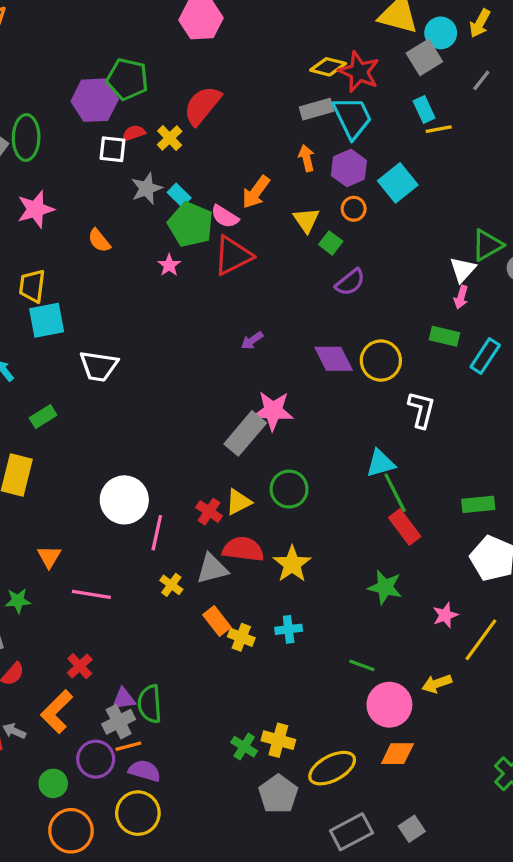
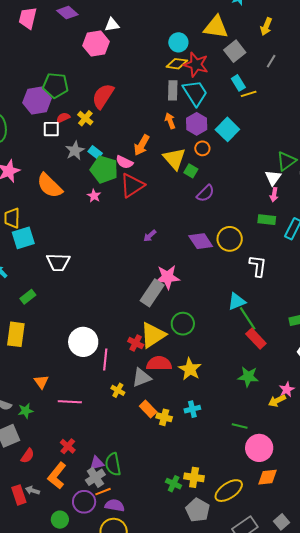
cyan circle: (441, 33) -> (178, 42), moved
gray rectangle: (316, 109) -> (173, 90), turned -66
yellow triangle: (306, 220) -> (174, 159), size x1.4
orange semicircle: (99, 240) -> (50, 186), size x1.8
yellow triangle: (238, 502) -> (153, 335), size x1.6
yellow arrow: (437, 684) -> (277, 401), moved

